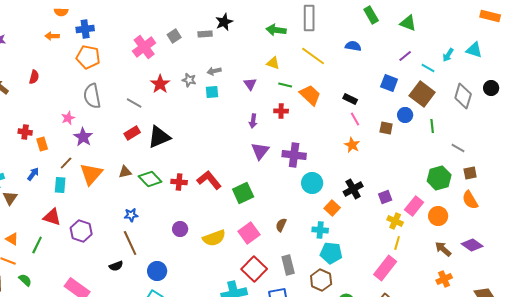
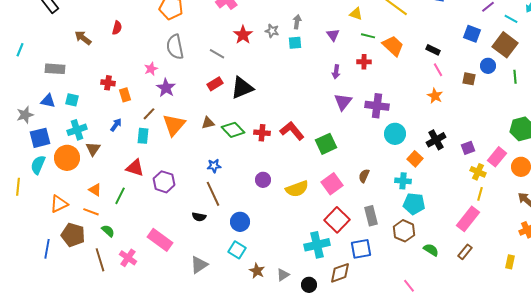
gray arrow: (214, 71) -> (297, 22), turned 112
black semicircle: (116, 266) -> (199, 217), turned 32

